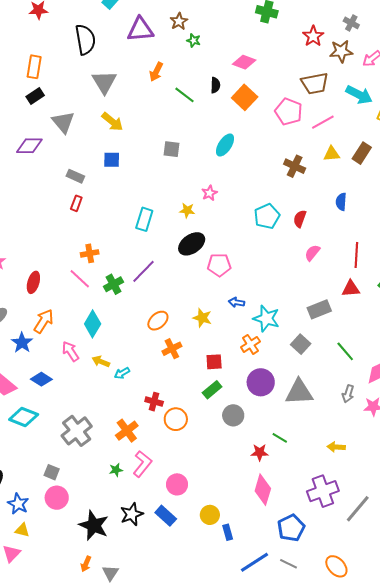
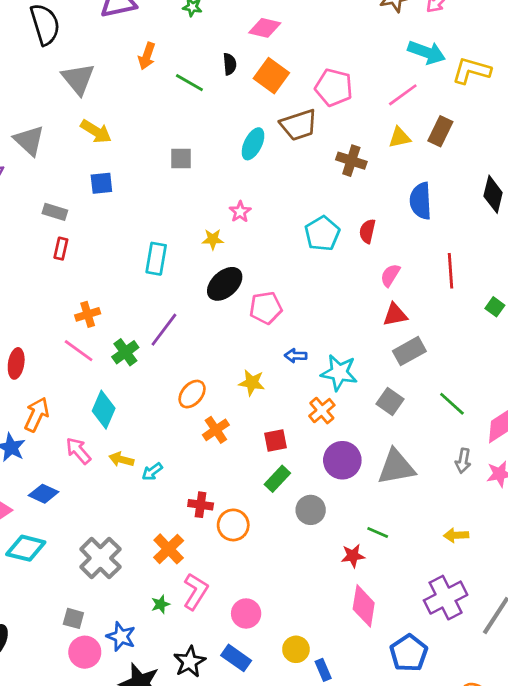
brown trapezoid: (315, 83) -> (299, 125), moved
pink line: (323, 122) -> (403, 95), moved
blue semicircle: (341, 202) -> (421, 201), size x1.5
red triangle: (351, 289) -> (395, 315), moved
blue star: (18, 504) -> (121, 637), moved

